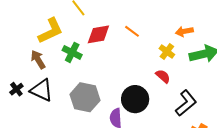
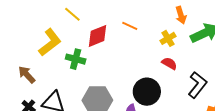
orange arrow: (184, 31) -> (181, 15), turned -84
yellow cross: (167, 52) -> (168, 38), turned 35
brown arrow: (38, 60) -> (27, 75), moved

